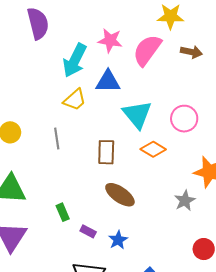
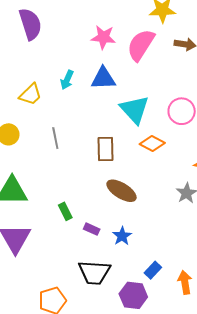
cyan arrow: (75, 60) -> (67, 80), moved, size x0.6
yellow trapezoid: (75, 100) -> (30, 94), moved

